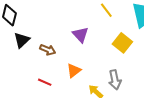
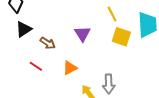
yellow square: (122, 43) -> (121, 37), moved, turned -30
red line: (45, 82) -> (36, 66), moved

